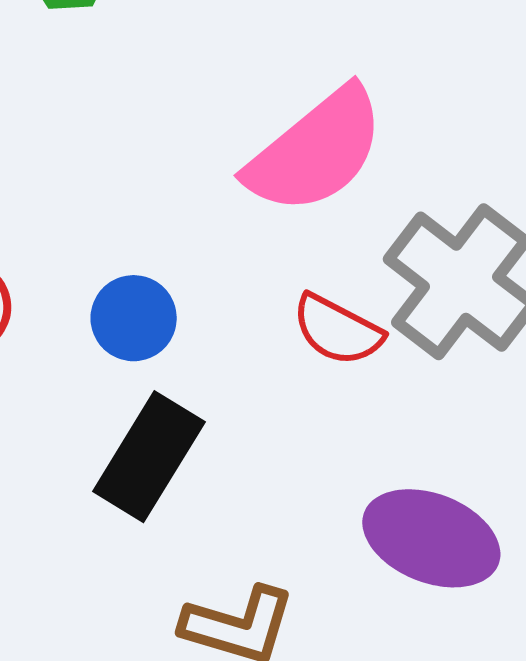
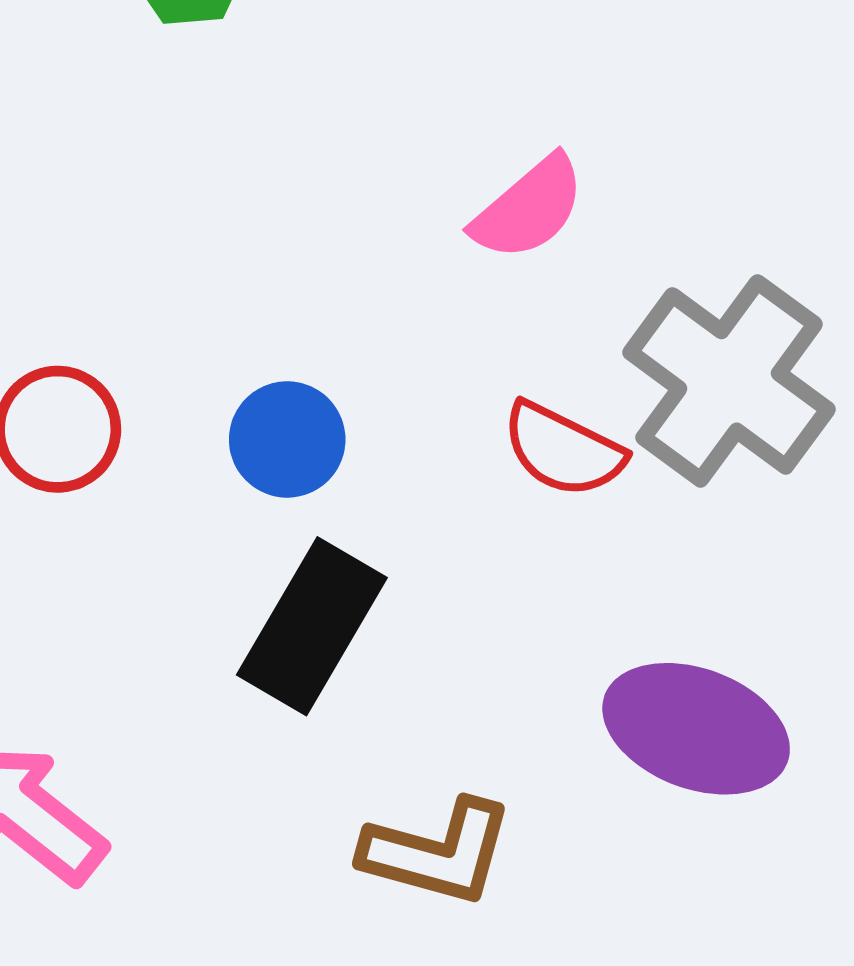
pink semicircle: (316, 151) -> (529, 208), size x0.6

